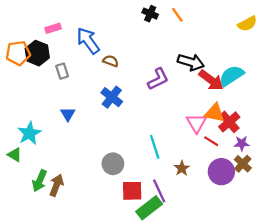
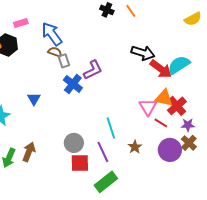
brown semicircle: (111, 61) -> (55, 52), moved
gray rectangle: (62, 71) -> (64, 61), moved
purple L-shape: (158, 79) -> (93, 70), moved
brown arrow: (56, 185) -> (29, 152), moved
red square: (132, 191) -> (80, 163), moved
purple line: (159, 191) -> (103, 152), moved

